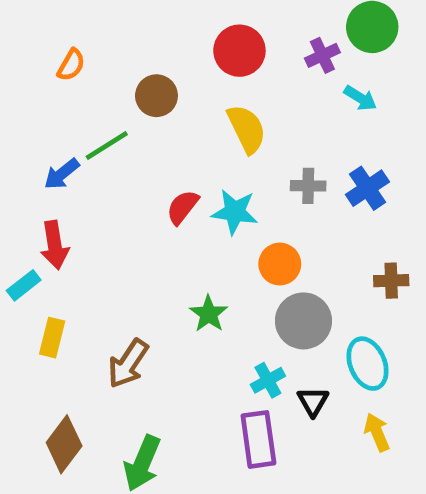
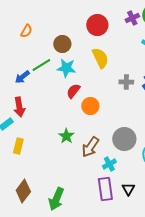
purple cross: (322, 55) -> (132, 18), moved
cyan star: (235, 212) -> (66, 68), moved
orange circle: (280, 264) -> (90, 106), moved
green star: (209, 314) -> (66, 136), moved
brown arrow: (128, 364) -> (90, 147), moved
black triangle: (313, 402) -> (128, 189), moved

